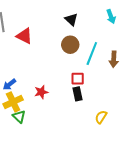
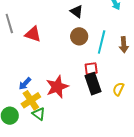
red star: (41, 92) -> (57, 87), size x1.6
black rectangle: (78, 94) -> (93, 84), size x1.5
yellow semicircle: (101, 117) -> (118, 89), moved

